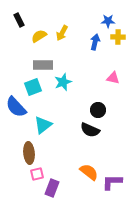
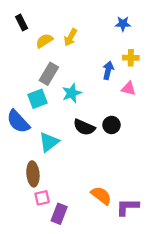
yellow cross: (118, 37) -> (131, 58), moved
blue arrow: (95, 42) -> (108, 70), moved
gray rectangle: (43, 65) -> (49, 74), turned -60
black semicircle: (90, 130) -> (84, 127), moved

